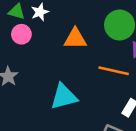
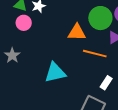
orange triangle: (75, 39) -> (77, 32), moved

